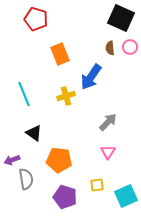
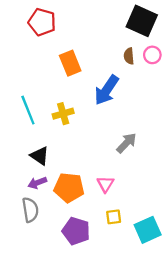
yellow cross: (66, 96) -> (63, 114), moved
pink triangle: (108, 152) -> (105, 184), moved
purple arrow: (12, 160) -> (37, 183), moved

